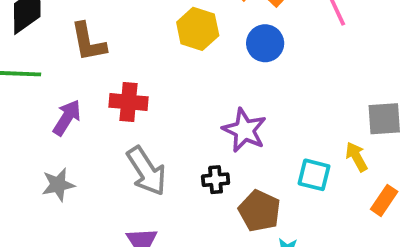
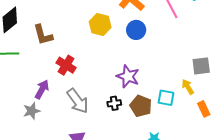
red cross: (129, 102) -> (66, 65), turned 30
purple arrow: (67, 118) -> (42, 89), moved
orange rectangle: (384, 200) -> (204, 109), turned -56
brown pentagon: (259, 211) -> (141, 106), moved

